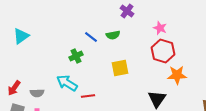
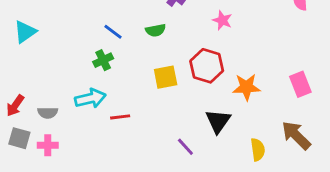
blue line: (91, 37) -> (113, 32), moved
red hexagon: (163, 51) -> (207, 66), moved
cyan arrow: (67, 83) -> (90, 98), turned 135

